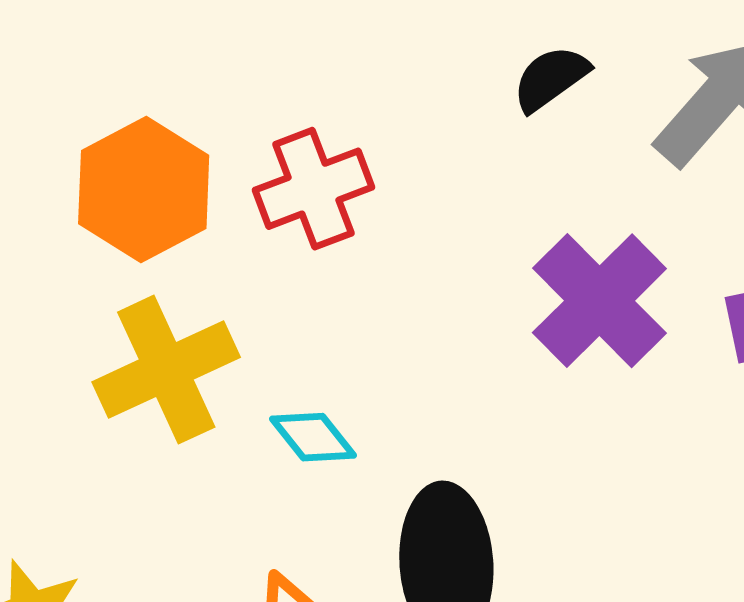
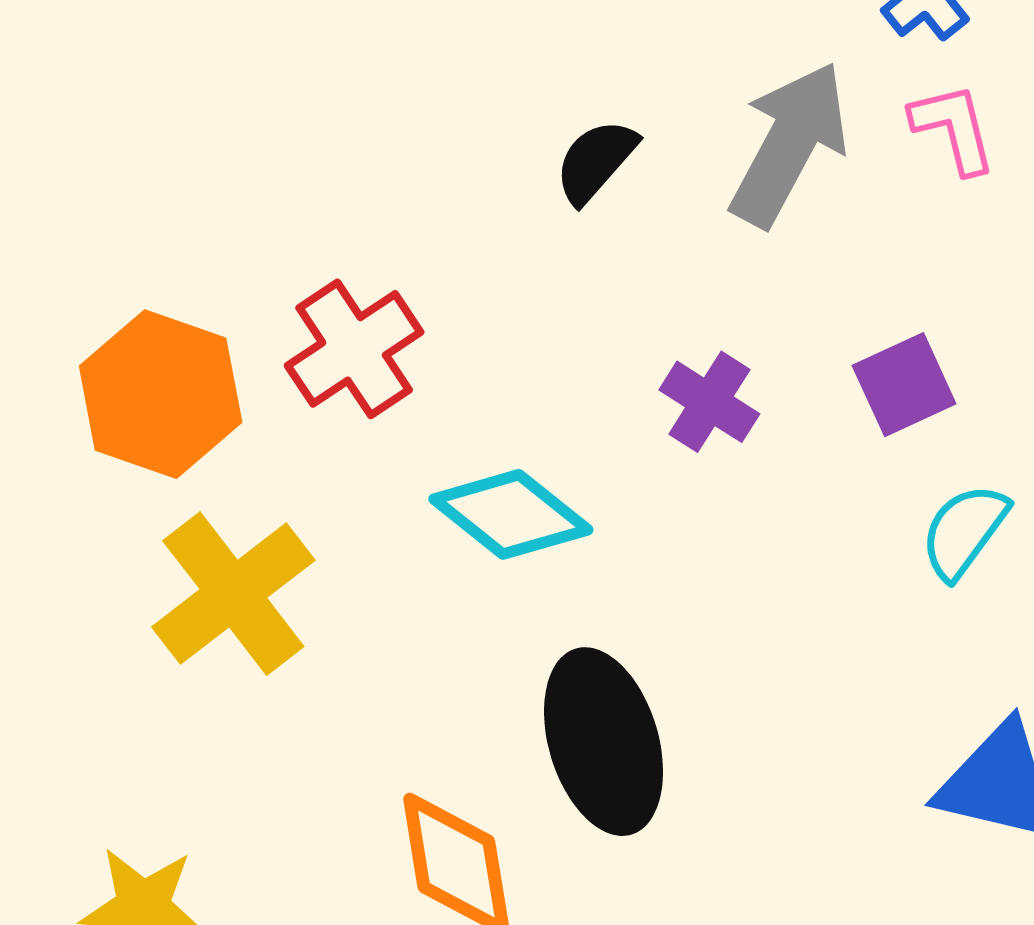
purple cross: (599, 301) -> (709, 402), size x0.6
cyan diamond: (313, 437) -> (511, 514), moved, size x1.5

